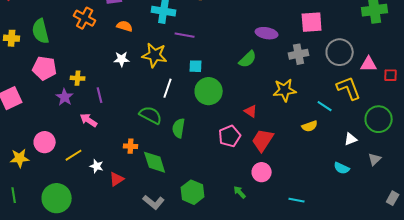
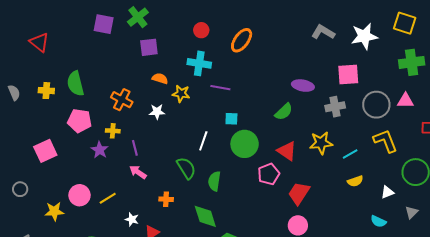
orange cross: (85, 18) -> (122, 100), moved
yellow star: (155, 55) -> (181, 94), moved, size x0.7
pink triangle: (369, 64) -> (406, 101), moved
cyan line: (325, 106) -> (350, 154), moved, turned -63
red triangle: (251, 111) -> (287, 151), moved, size x1.5
green semicircle: (151, 115) -> (186, 168), turned 30
pink arrow: (89, 120) -> (138, 172), moved
yellow semicircle: (310, 126) -> (355, 181), moved
pink pentagon: (230, 136) -> (269, 174), moved
yellow line: (74, 155) -> (108, 198), moved
green diamond: (155, 162) -> (205, 216), moved

